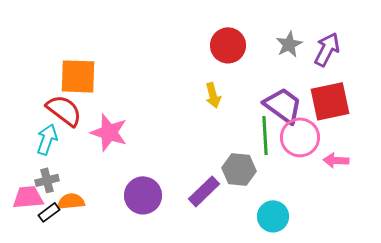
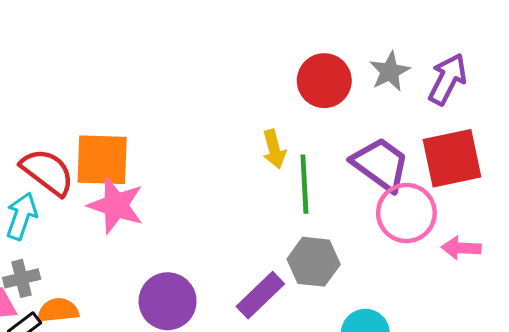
red circle: (228, 45) -> (324, 81), moved
orange square: (78, 76) -> (102, 160), moved
green line: (265, 135) -> (304, 184), moved

